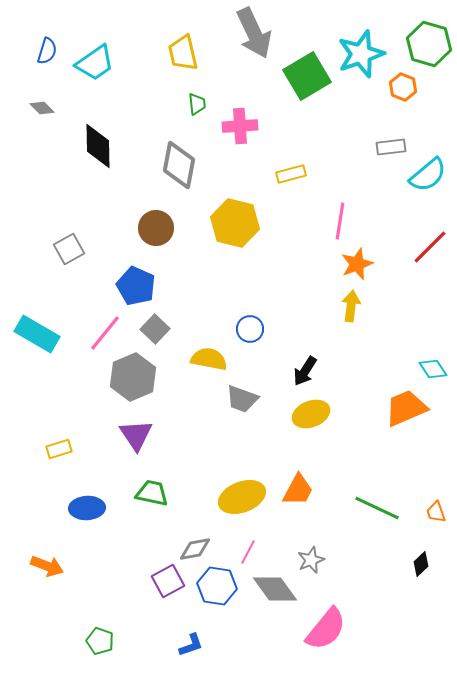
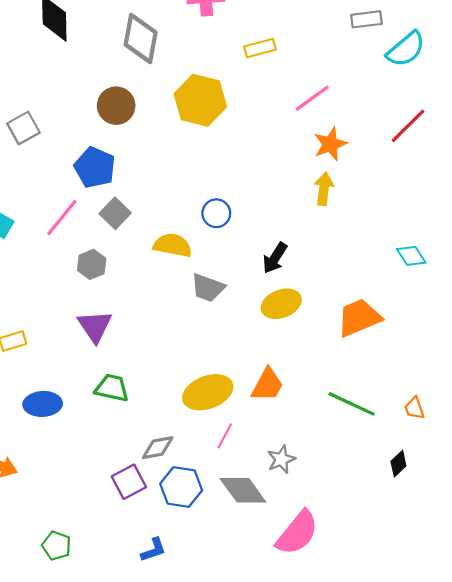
pink line: (340, 221) -> (312, 98), turned 45
gray hexagon: (133, 377) -> (92, 264), size x0.6
orange trapezoid: (406, 408) -> (359, 318), moved
pink line: (248, 552) -> (225, 436), moved

